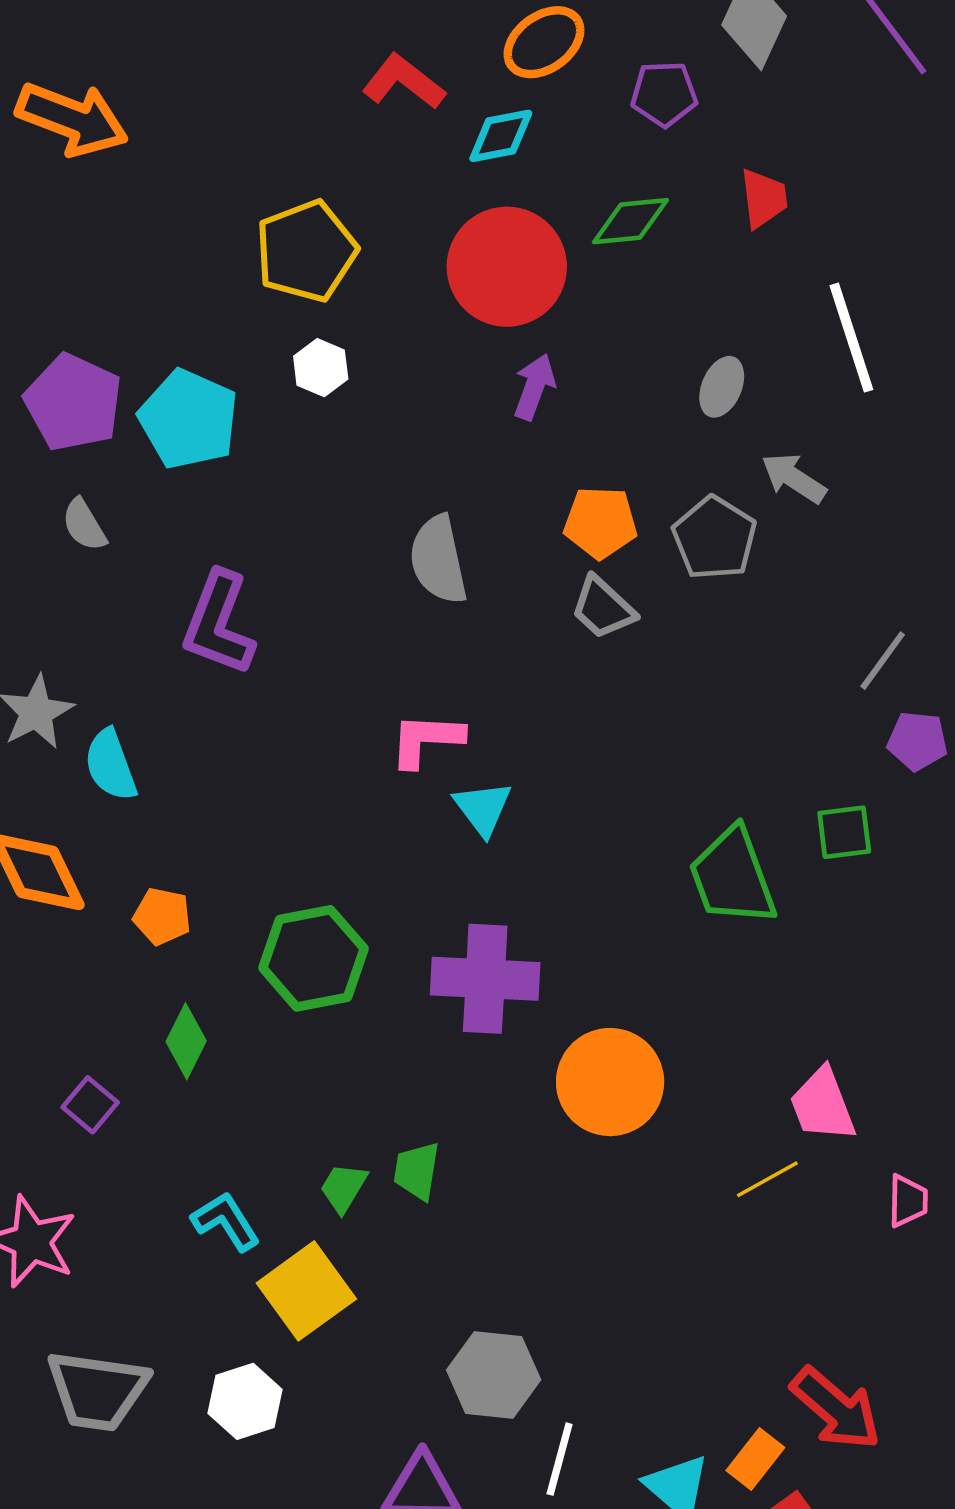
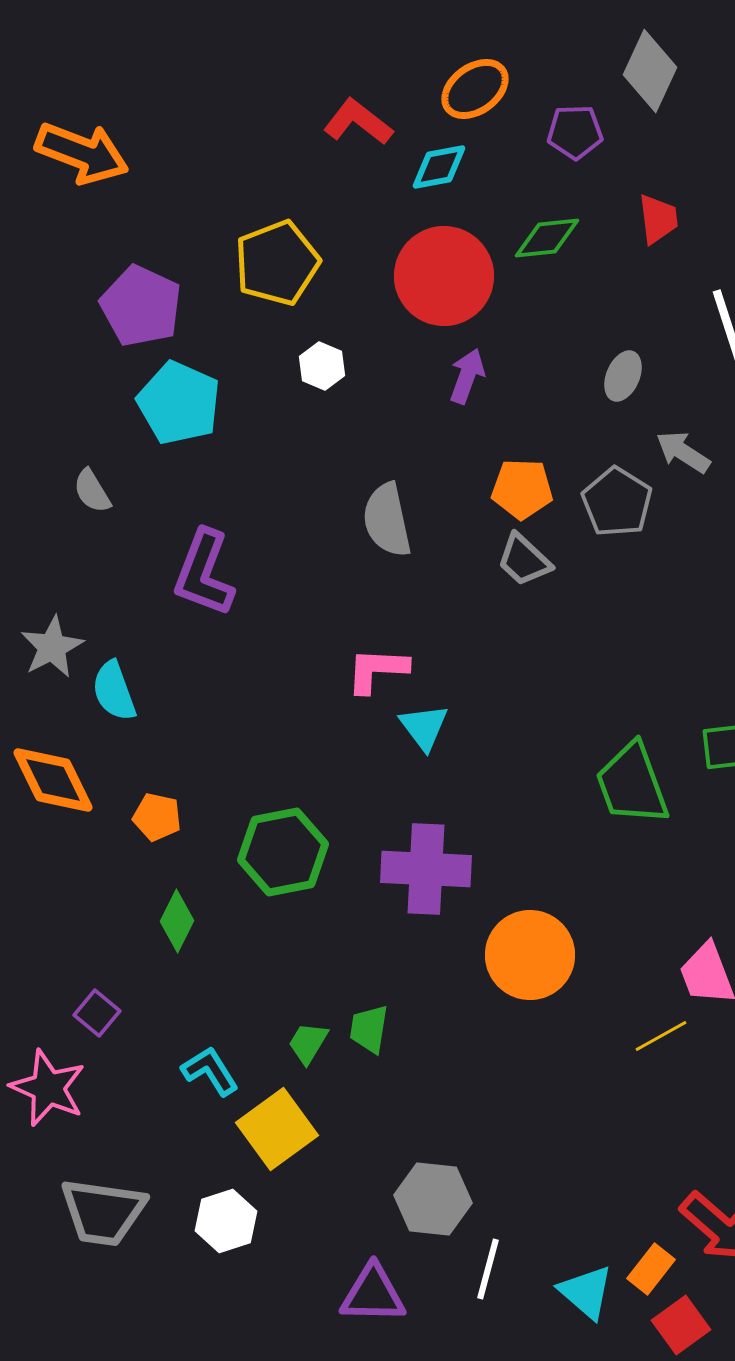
white hexagon: (321, 368) -> (322, 366), moved
purple pentagon: (73, 402) -> (141, 306), moved
purple square: (90, 1105) -> (97, 1013), moved

